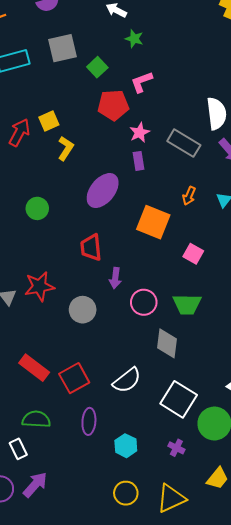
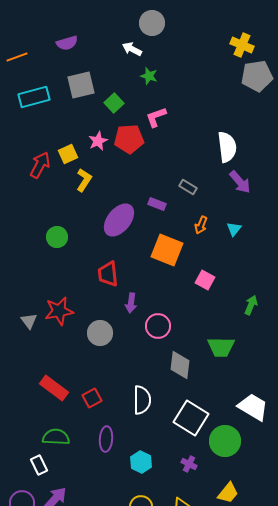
pink star: (140, 133) -> (98, 141), moved
gray rectangle: (184, 143) -> (188, 187), moved, size x0.6
purple rectangle: (138, 161) -> (157, 204), moved, turned -60
green trapezoid: (187, 304) -> (221, 347), moved
red square: (74, 378) -> (92, 398), size x0.7
white semicircle: (127, 380) -> (142, 400), turned -52

